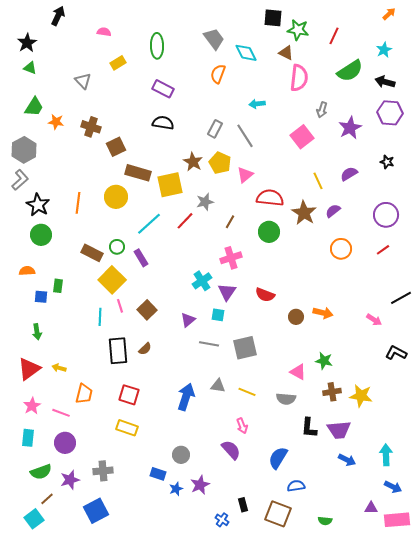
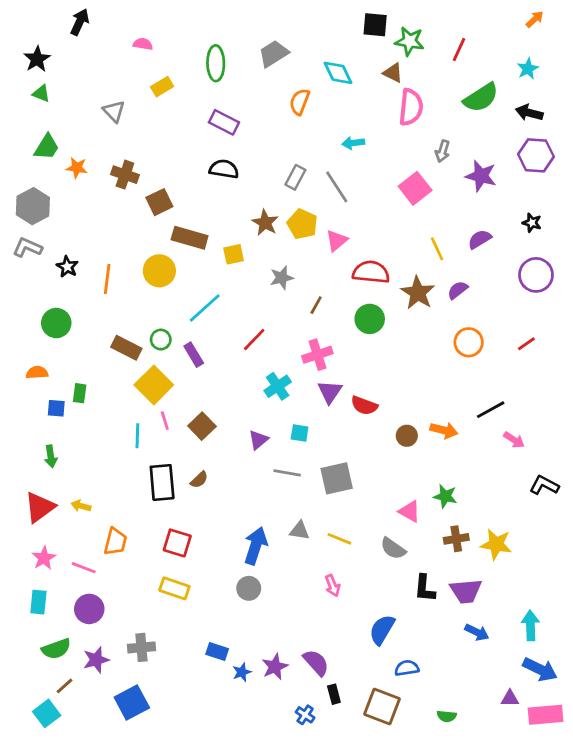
gray trapezoid: (214, 39) -> (273, 54), moved, turned -85
purple star: (350, 128) -> (481, 176), turned -30
gray L-shape: (20, 180) -> (27, 247), turned -115
yellow square: (170, 185) -> (234, 254), size x0.6
black star: (38, 205) -> (67, 267), moved, size x0.7
purple circle: (386, 215) -> (536, 275), moved
red line: (185, 221) -> (254, 340), moved
purple triangle: (227, 292) -> (330, 392), moved
black line: (401, 298) -> (491, 410), moved
gray semicircle: (286, 399) -> (393, 548), turned 30
purple semicircle: (231, 450) -> (316, 663), moved
gray circle: (181, 455) -> (249, 588), moved
blue arrow: (393, 487) -> (540, 669), size x1.4

